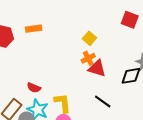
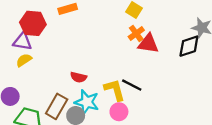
black line: (103, 102) -> (132, 85), moved

